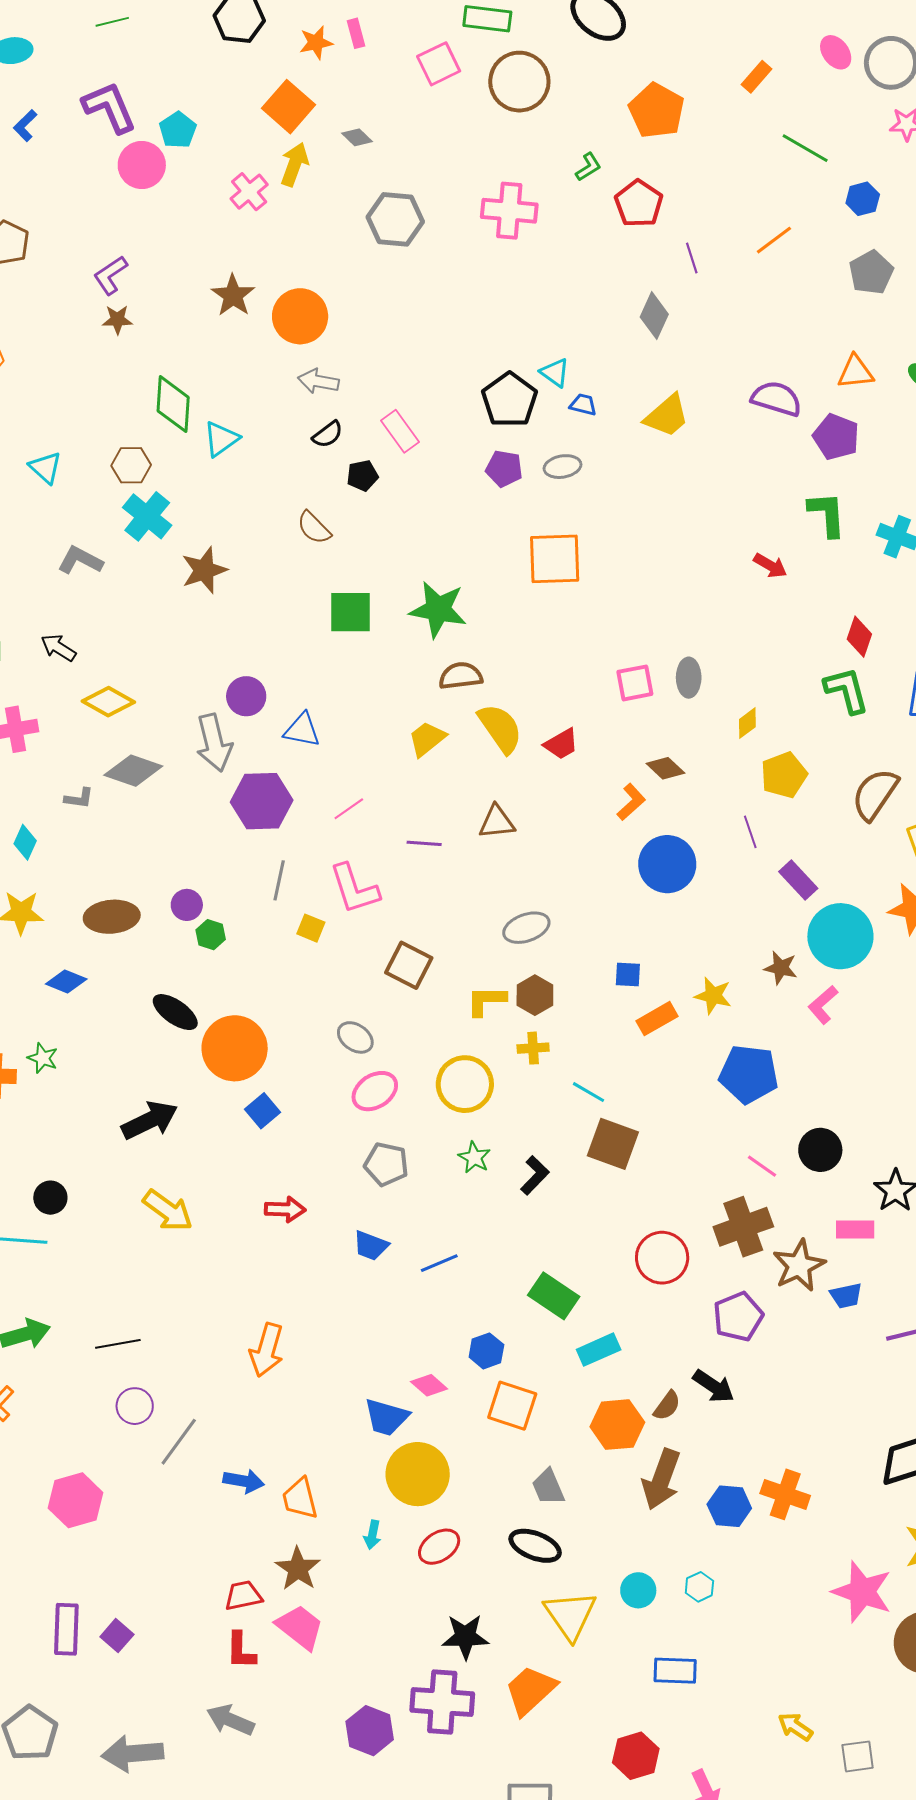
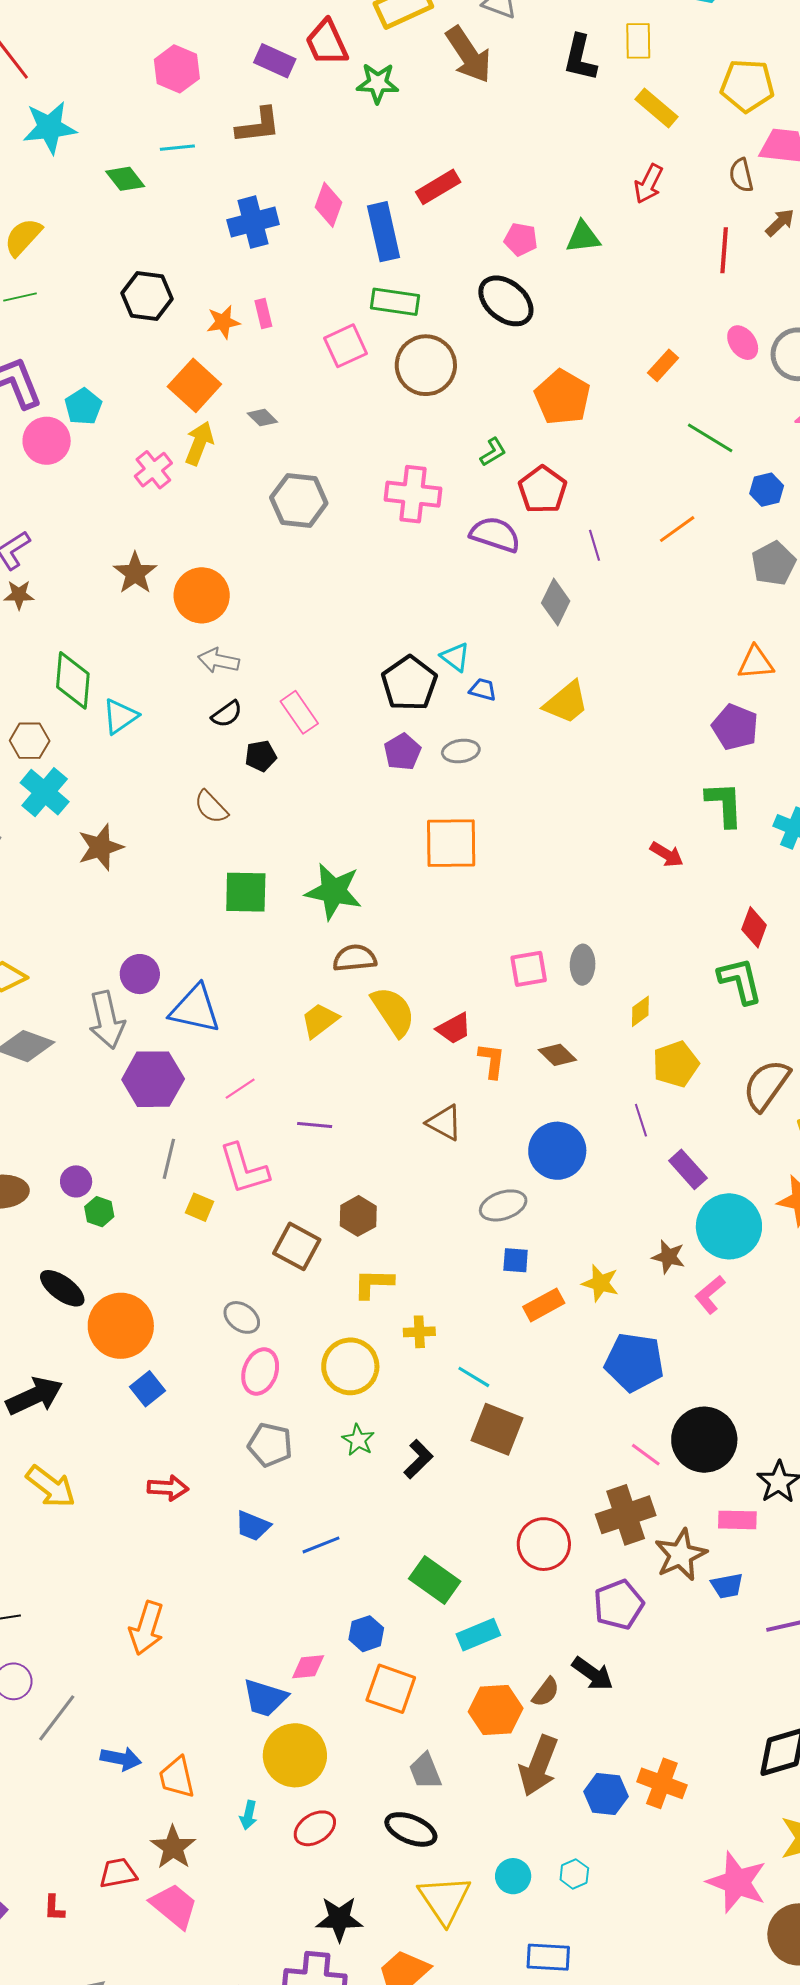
purple semicircle: (777, 399) -> (495, 534), moved
purple pentagon: (504, 469) -> (402, 752), turned 30
blue triangle: (302, 730) -> (195, 1009), size x1.4
orange L-shape: (631, 802) -> (492, 1061), moved, turned -42
brown triangle: (497, 822) -> (444, 1123), moved, turned 33
gray ellipse: (526, 928) -> (503, 1205), moved
brown hexagon: (535, 995) -> (358, 1216), moved
pink ellipse: (375, 1091) -> (260, 1372), turned -39
black circle: (820, 1150) -> (704, 1440), size x1.5
pink diamond: (429, 1385) -> (308, 1667), turned -48
red L-shape: (241, 1651) -> (54, 1908), moved, size x0.7

